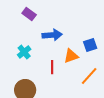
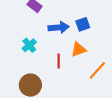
blue square: (90, 45) -> (83, 24), moved

